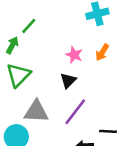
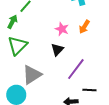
gray triangle: (36, 112) -> (32, 75), turned -35
purple line: (75, 112) -> (76, 69), moved

